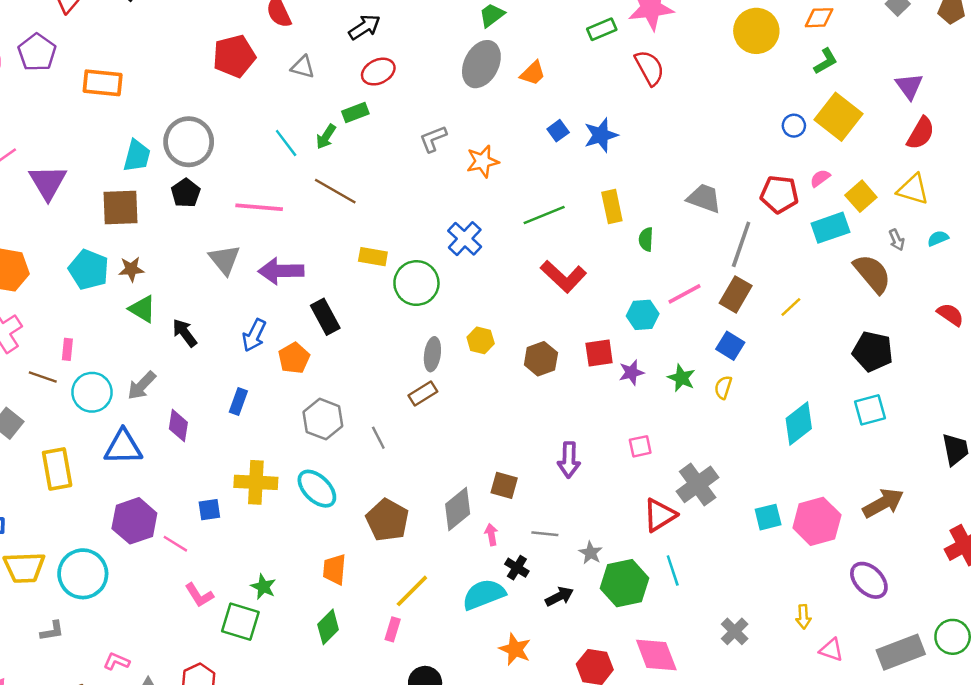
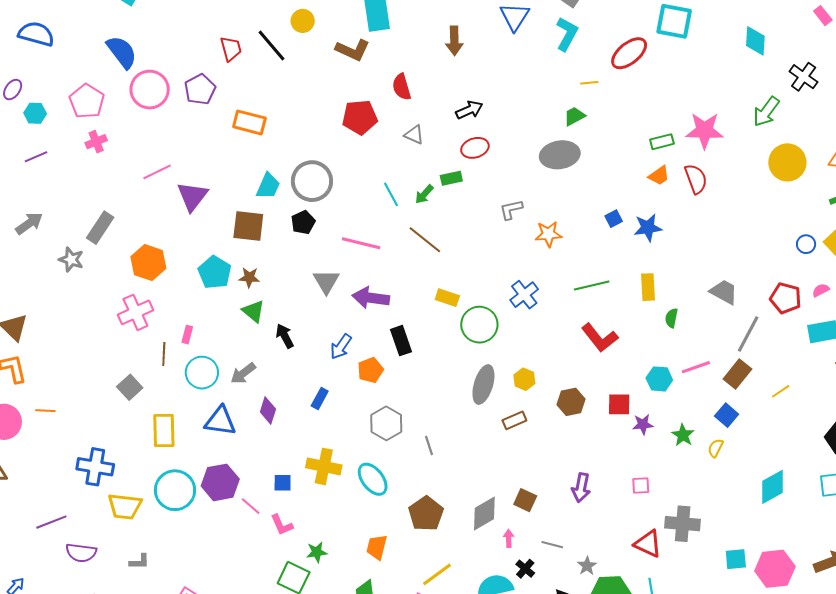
gray ellipse: (481, 64) -> (560, 155), turned 45
orange trapezoid: (533, 73) -> (659, 176), moved
gray ellipse: (432, 354) -> (483, 384), size x1.4
brown line: (43, 377) -> (164, 354), turned 65
brown rectangle: (423, 393) -> (514, 420), moved
gray cross: (698, 484) -> (683, 524), turned 32
red triangle: (660, 515) -> (648, 544), turned 48
cyan circle: (83, 574) -> (175, 490), moved
green star: (263, 587) -> (317, 552), turned 30
pink L-shape: (199, 595) -> (282, 525), moved

